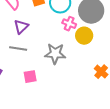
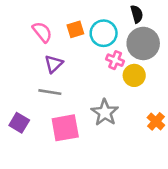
gray star: (55, 54) -> (105, 112), moved, turned 30
pink square: (30, 77) -> (65, 128), size x1.6

